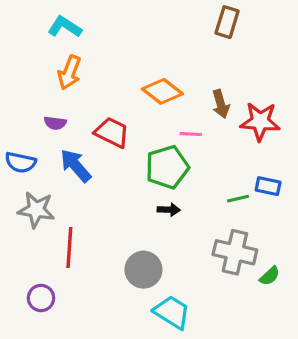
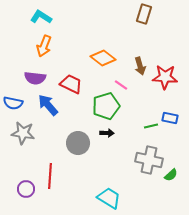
purple semicircle: (55, 123) -> (35, 78), size x1.5
pink line: (191, 134) -> (121, 85), turned 32
red line: (69, 248) -> (50, 176), moved
gray circle: (143, 270) -> (78, 143), moved

